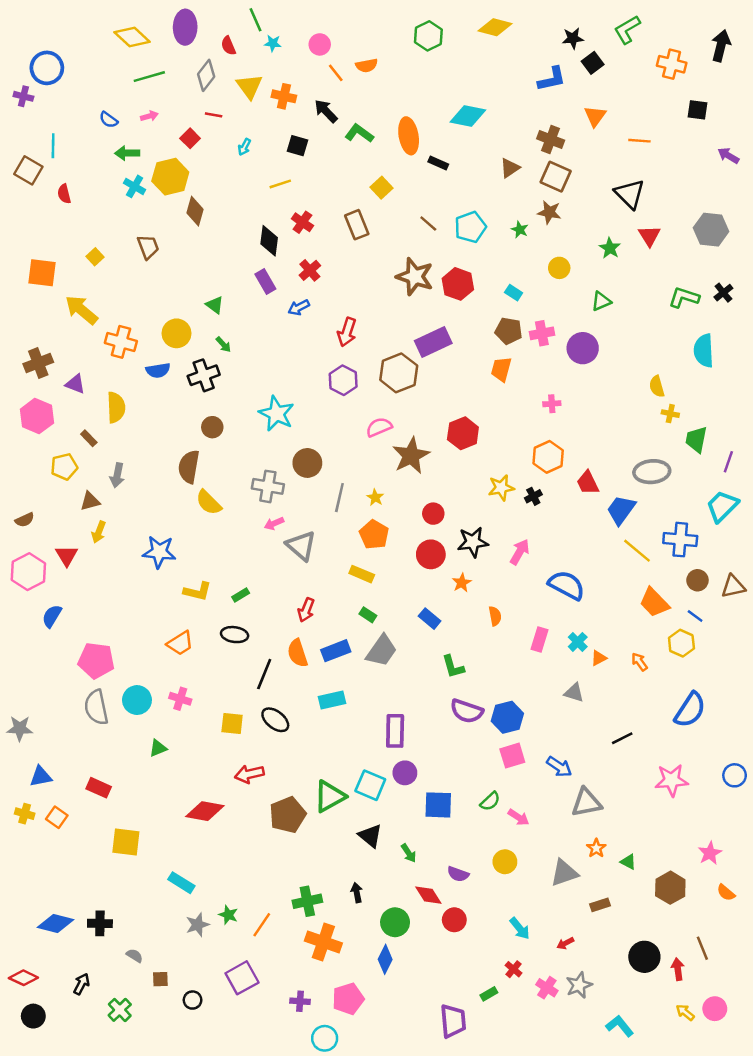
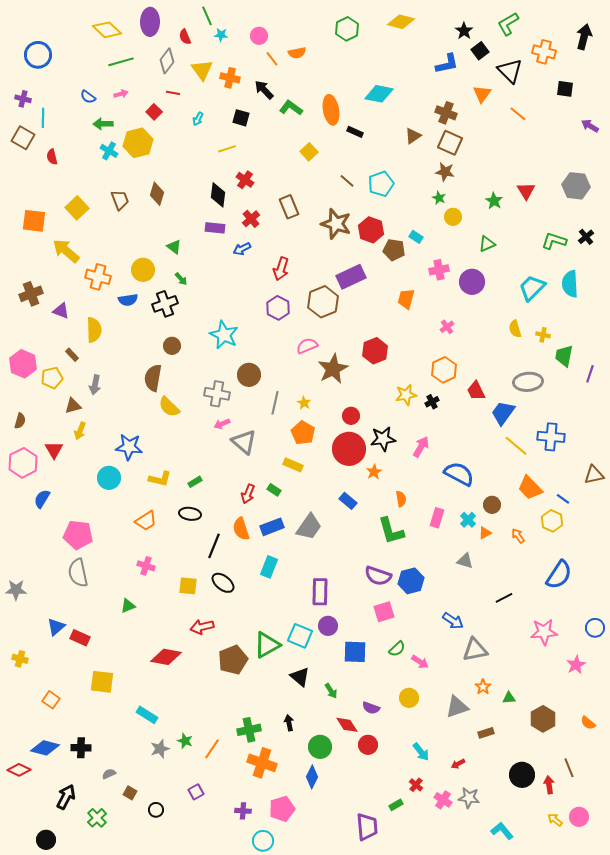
black star: (573, 38) -> (464, 31), turned -30
purple cross: (23, 96) -> (23, 99), moved
orange line: (639, 141) -> (518, 114), turned 36
black triangle: (630, 194) -> (510, 71), moved
brown diamond: (195, 211) -> (157, 194), moved
brown rectangle: (357, 225) -> (289, 207), moved
green star: (520, 230) -> (439, 198), moved
yellow square: (95, 257) -> (77, 208), size x1.6
purple rectangle: (265, 281) -> (215, 228), turned -54
brown pentagon: (509, 331) -> (394, 250), moved
yellow semicircle: (657, 386) -> (515, 329), moved
pink cross: (552, 404) -> (447, 327), turned -32
pink hexagon: (37, 416) -> (23, 364), moved
cyan trapezoid: (722, 506) -> (532, 288), moved
brown semicircle: (25, 520) -> (20, 421), turned -49
red circle: (431, 554) -> (349, 449), size x1.4
brown circle: (697, 580) -> (492, 505), moved
green rectangle: (368, 615) -> (274, 490), moved
green L-shape: (453, 667) -> (391, 531), moved, size x1.4
cyan circle: (137, 700) -> (109, 478), moved
cyan rectangle: (332, 700) -> (269, 567), turned -55
pink square: (512, 756) -> (384, 612), moved
blue triangle: (41, 777) -> (56, 627), moved, turned -30
orange square: (57, 817) -> (51, 700), moved
pink star: (710, 853) -> (576, 665), moved
green triangle: (628, 862) -> (509, 698), turned -32
gray semicircle: (135, 956) -> (109, 774), turned -56
red diamond: (23, 978) -> (19, 770), moved
purple square: (242, 978) -> (196, 792), size x0.6
brown square: (160, 979) -> (130, 793), turned 32
black arrow: (81, 984) -> (66, 797), size x1.4
gray star: (579, 985) -> (469, 798), turned 30
black circle: (33, 1016) -> (46, 840), moved

